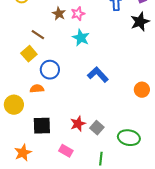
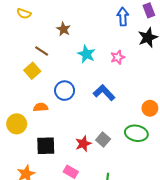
pink star: (78, 14) -> (118, 57), moved
blue circle: (50, 70) -> (65, 91), moved
gray square: (97, 128) -> (103, 139), moved
green ellipse: (129, 138) -> (136, 133), moved

